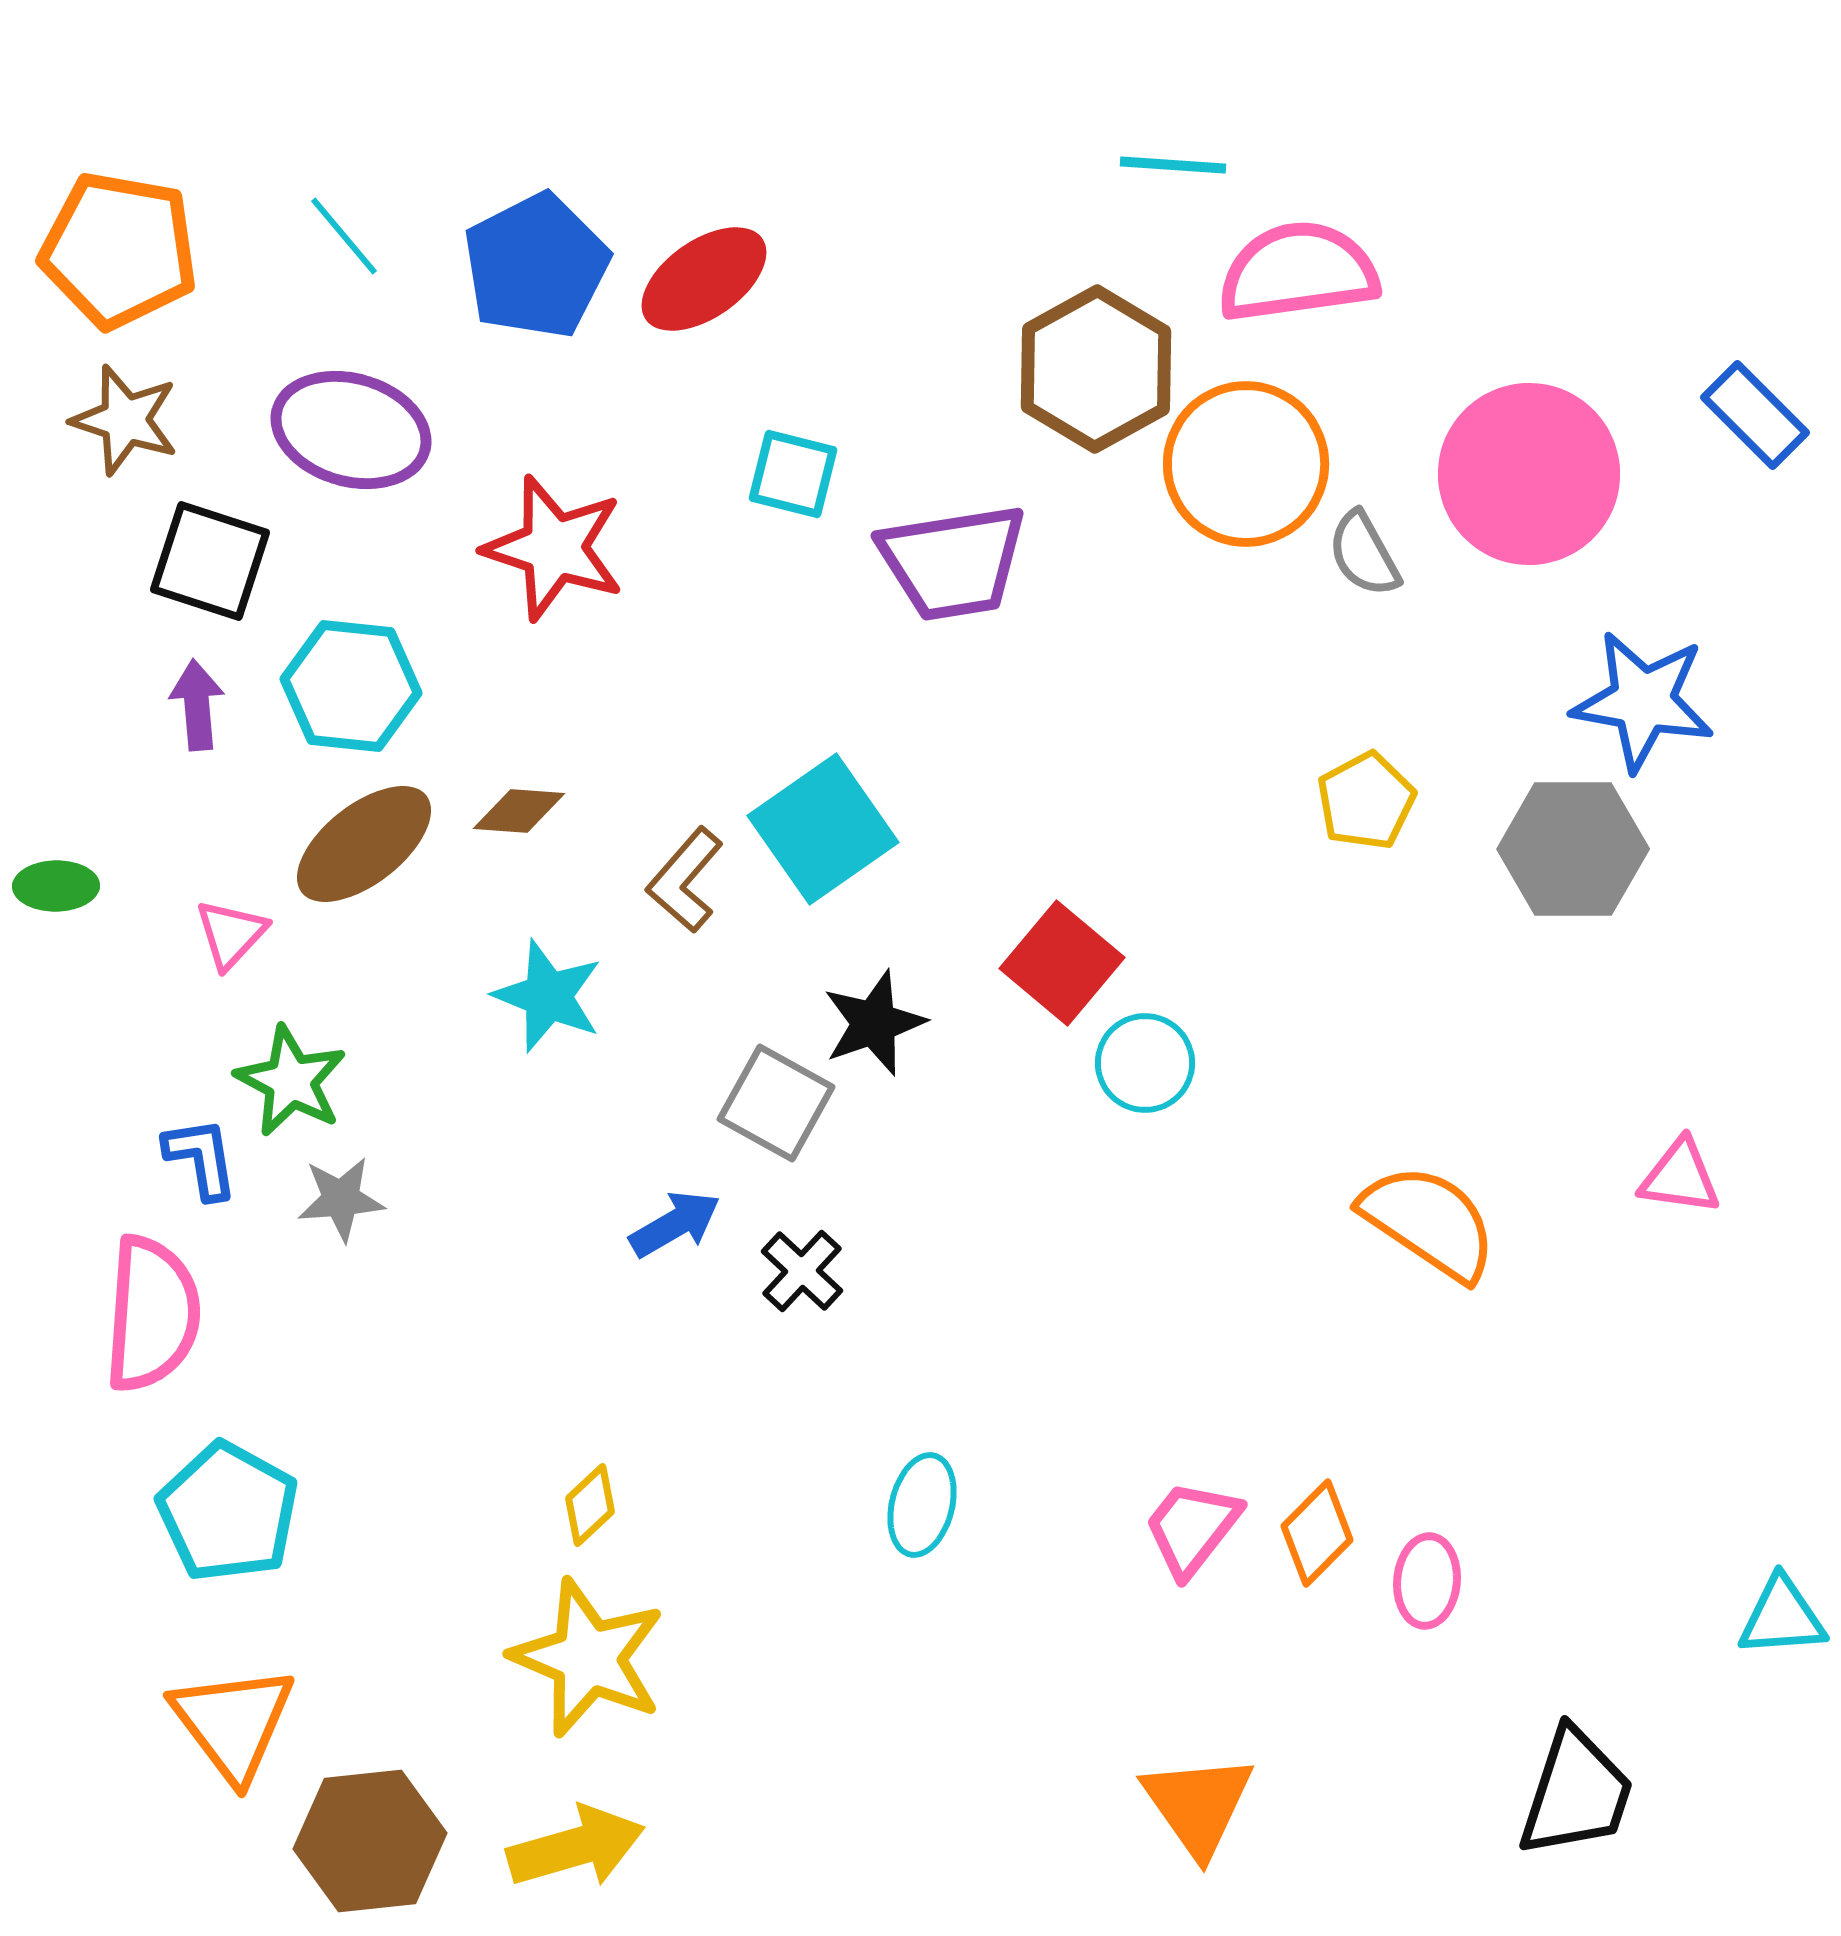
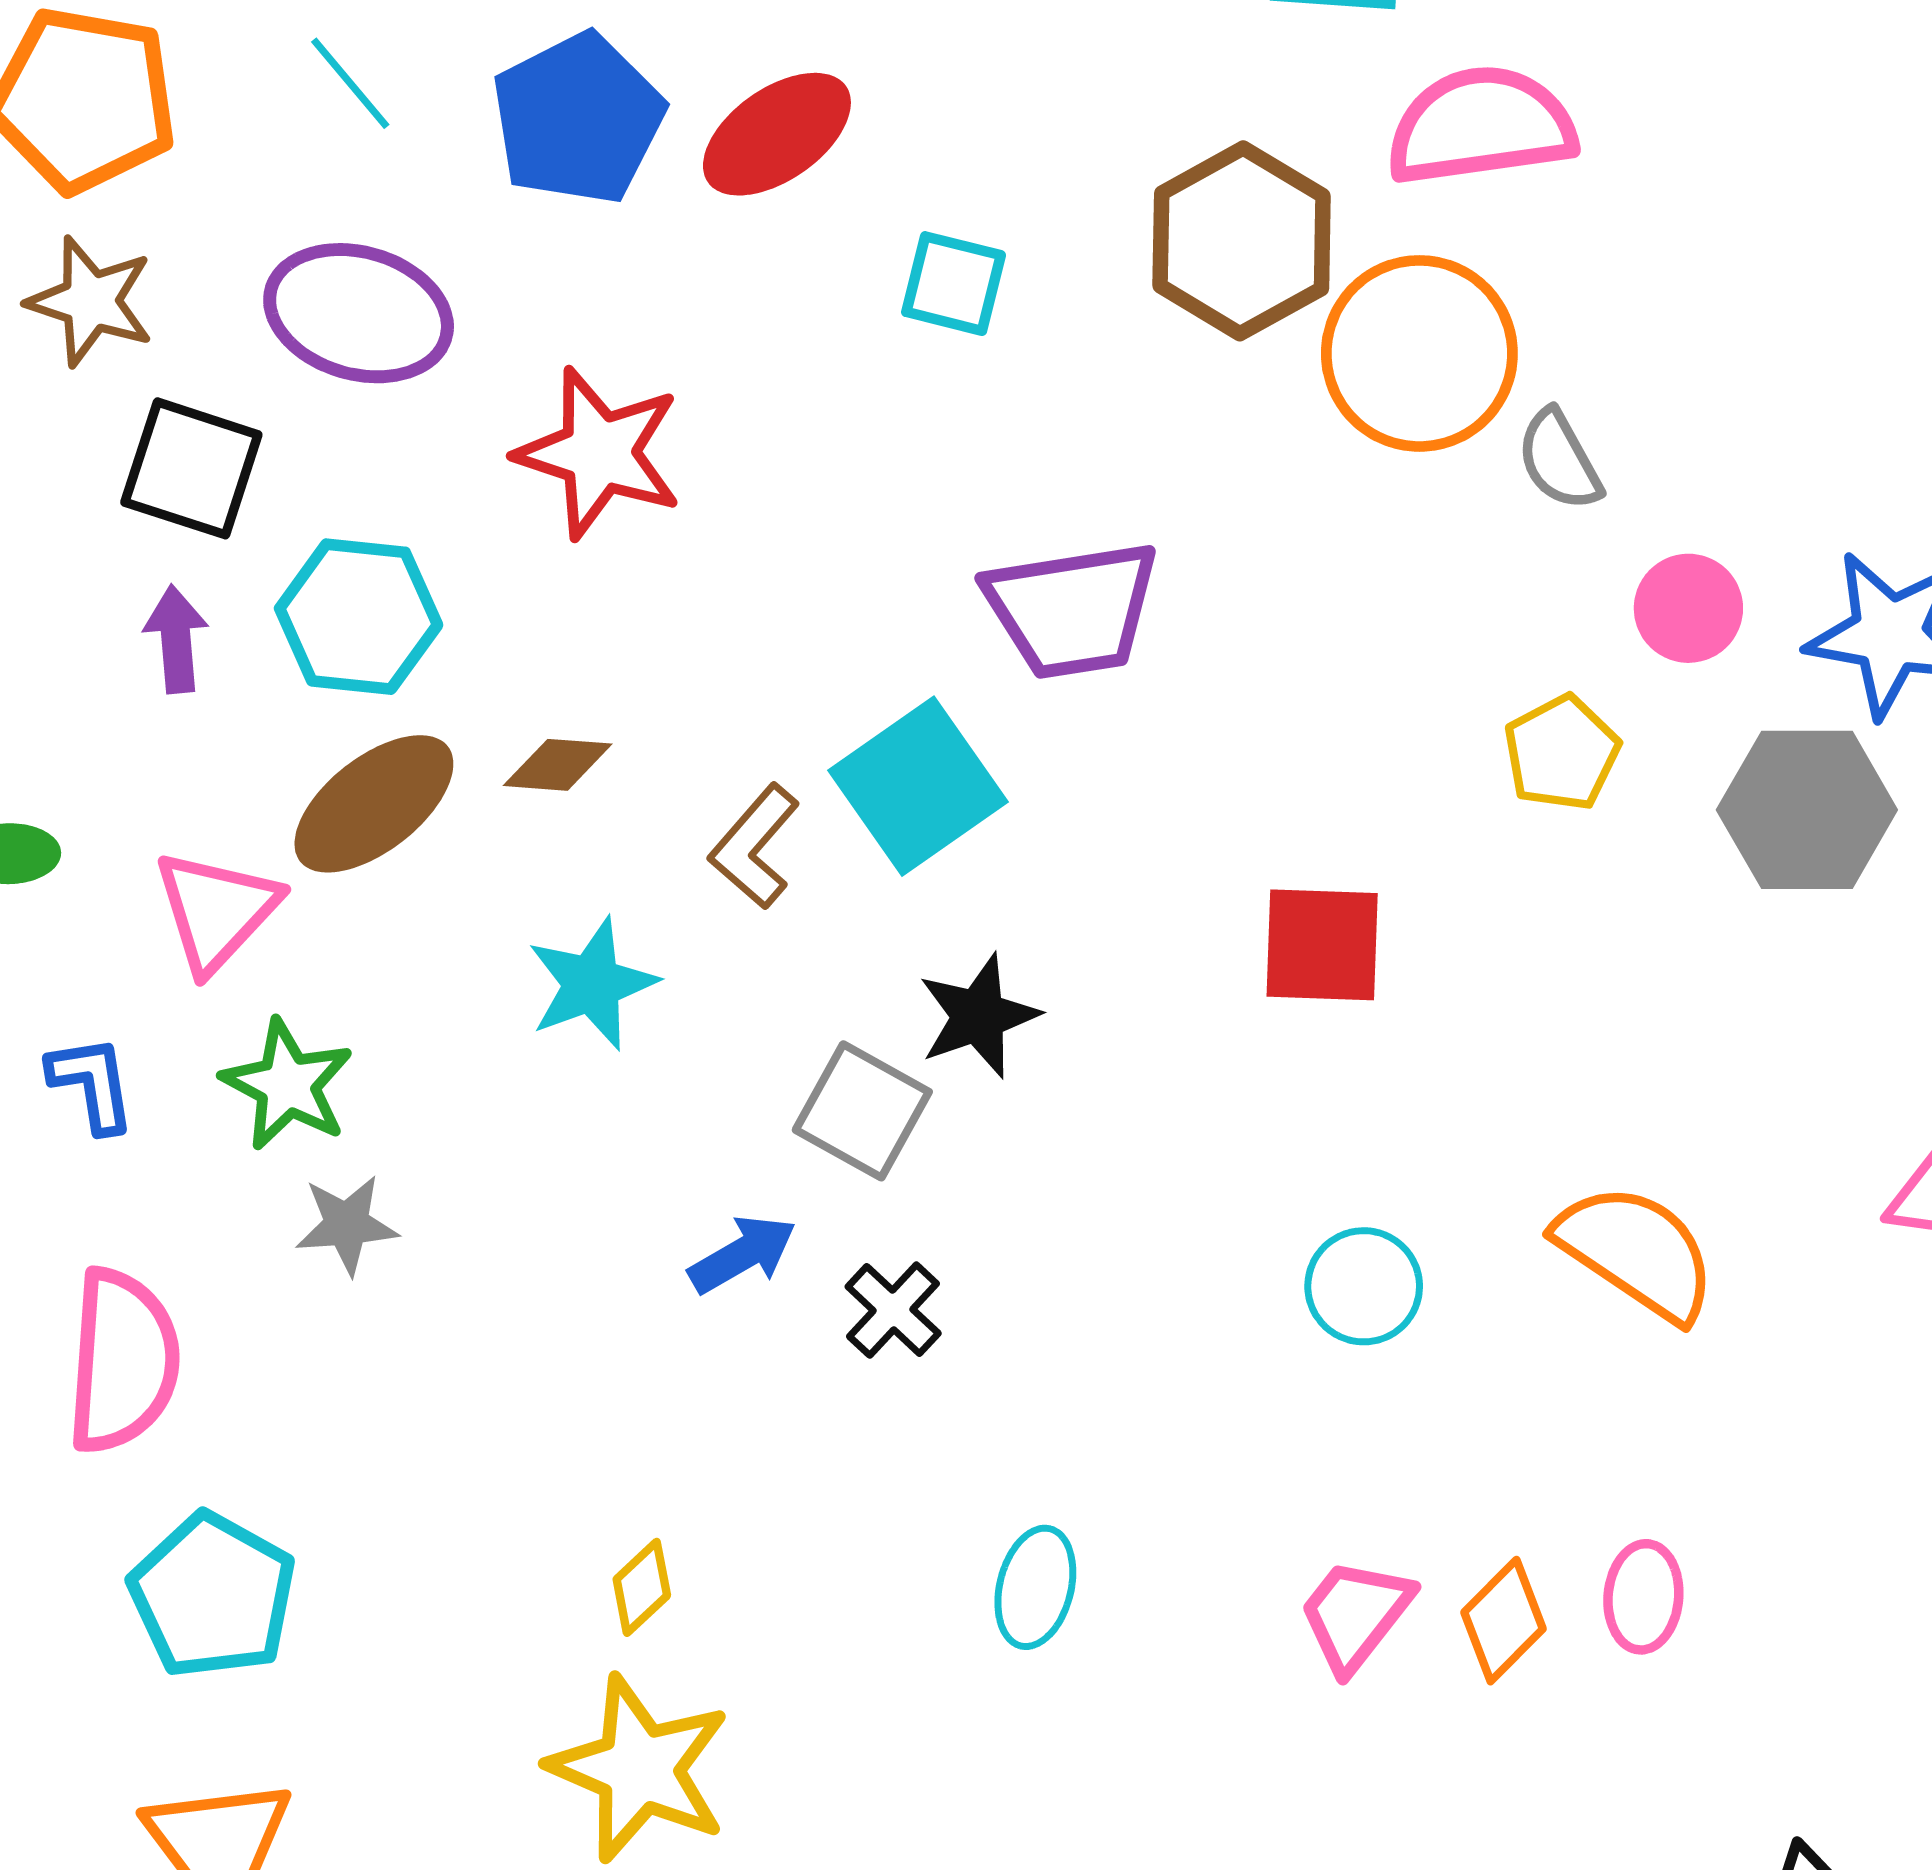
cyan square: (793, 474) -> (954, 284), moved
pink circle: (1529, 474) -> (1688, 608), moved, size x0.5
purple trapezoid: (953, 562) -> (1072, 609), moved
pink triangle: (231, 934) -> (216, 911), size x1.5
red square: (1062, 963) -> (1322, 945), moved, turned -38
cyan star: (548, 996) -> (592, 984), turned 30
cyan circle: (1145, 1063) -> (1364, 1286), moved
blue L-shape: (201, 1158) -> (92, 1084), moved
pink ellipse: (1427, 1581) -> (1643, 1597), moved

